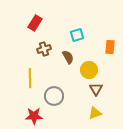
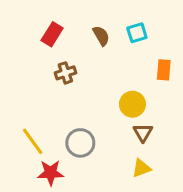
cyan square: (77, 35) -> (137, 33), moved
brown semicircle: (68, 57) -> (101, 36), moved
yellow line: (30, 78) -> (33, 141), moved, turned -36

